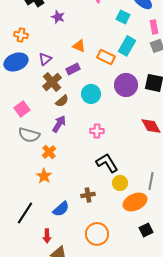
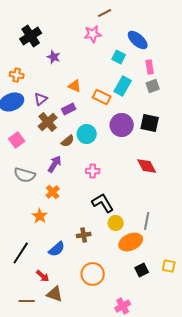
brown semicircle: (62, 101) -> (68, 141), moved
pink square: (22, 109) -> (17, 140), moved
orange cross: (49, 152) -> (53, 192), moved
red arrow: (47, 236) -> (43, 276), turned -48

